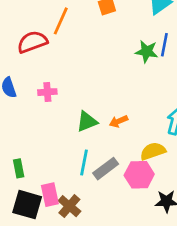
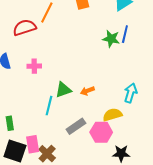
cyan line: (84, 163) -> (49, 106), moved

